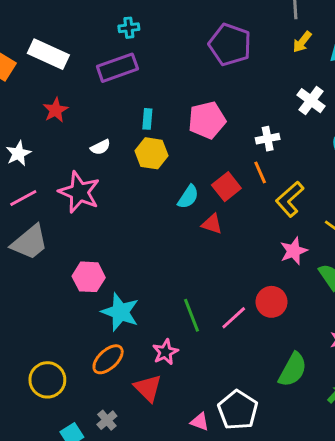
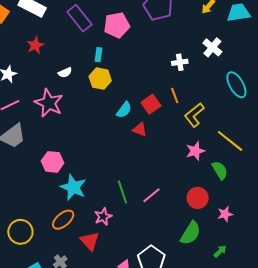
purple rectangle: (117, 68) -> (80, 18), turned 68
pink pentagon: (207, 120) -> (117, 25), moved
white cross: (268, 139) -> (180, 62), moved
red circle: (272, 302) -> (198, 198), moved

